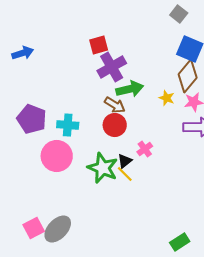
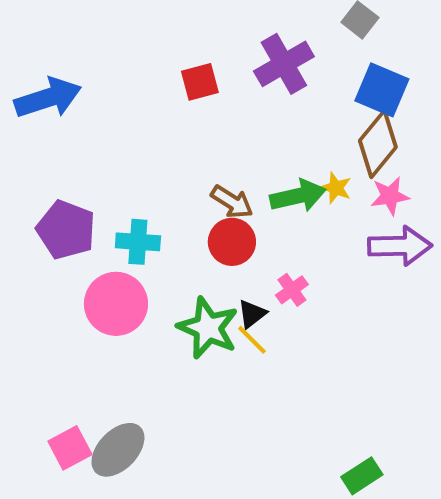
blue arrow: (23, 53) -> (48, 98), size x1.5
purple cross: (112, 67) -> (284, 64), moved
green arrow: (130, 89) -> (298, 196), moved

